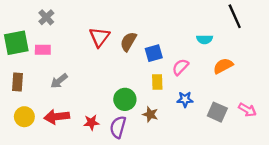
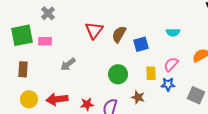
cyan semicircle: (205, 39) -> (173, 32), moved
pink semicircle: (180, 67) -> (171, 64), moved
gray arrow: (59, 81) -> (68, 64), moved
yellow rectangle: (157, 82) -> (151, 73), moved
green circle: (125, 99) -> (118, 74), moved

